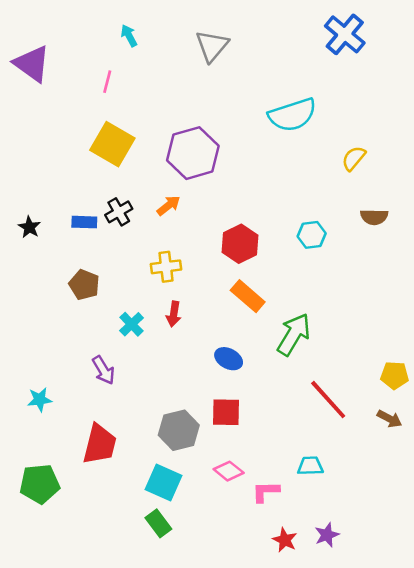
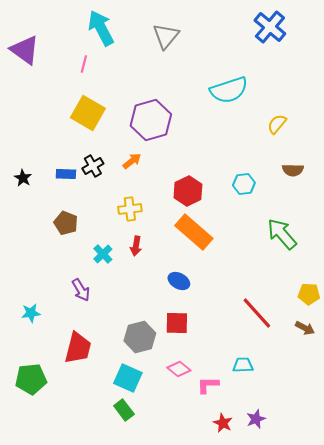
cyan arrow: (129, 36) -> (101, 28), size x2.0
orange rectangle: (248, 296) -> (194, 232), size x1.4
green arrow: (294, 334) -> (282, 234), moved, turned -72

